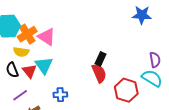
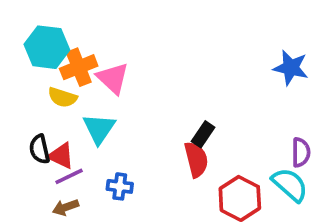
black semicircle: (12, 70) -> (39, 149), moved
red triangle: (29, 71) -> (61, 156), moved, turned -35
purple line: (20, 95) -> (69, 176), moved

